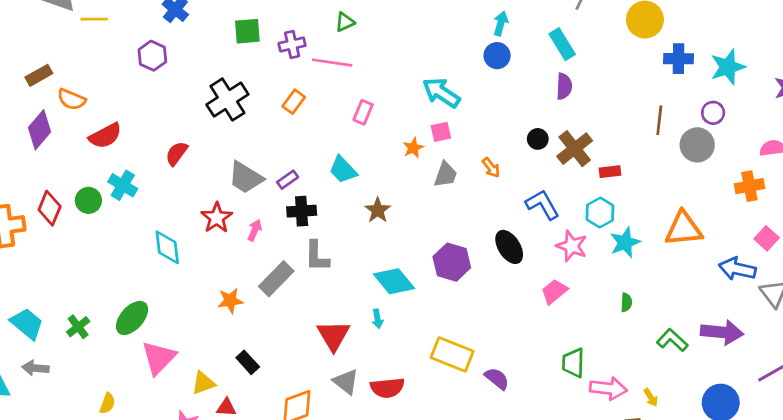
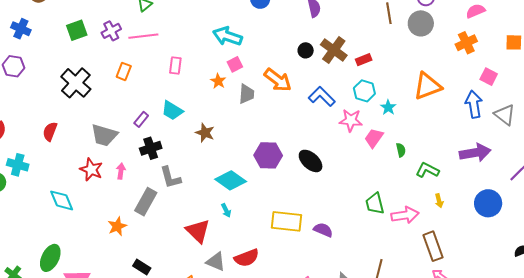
orange arrow: (491, 168) -> (278, 80), size x1.8
purple rectangle: (288, 180) -> (141, 119), moved
cyan star: (625, 243) -> (388, 107), size x0.7
black ellipse: (509, 247) -> (311, 161), moved
blue arrow: (737, 269) -> (474, 104), turned 84
pink trapezoid: (554, 291) -> (374, 138), moved
green L-shape: (672, 340) -> (427, 170), moved
yellow arrow: (651, 397) -> (439, 201), moved, turned 32

